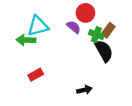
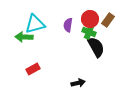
red circle: (85, 13) -> (90, 19), moved
purple semicircle: (74, 27) -> (68, 25), turned -120
brown rectangle: (108, 30) -> (108, 20), moved

